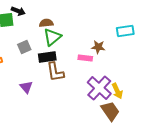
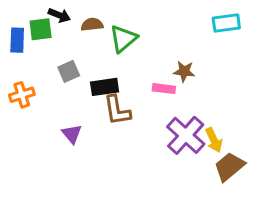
brown semicircle: (46, 23) -> (92, 25), moved
cyan rectangle: (125, 31) -> (226, 23), moved
green triangle: (52, 37) -> (123, 39), moved
brown trapezoid: (110, 111) -> (229, 167), moved, turned -95

